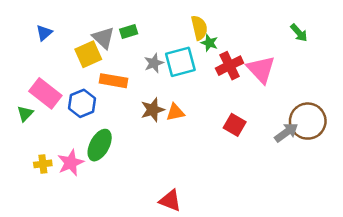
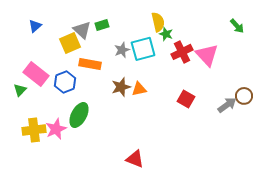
brown circle: (308, 121) -> (244, 96), size x0.6
yellow cross: (43, 164) -> (34, 130), size x1.6

